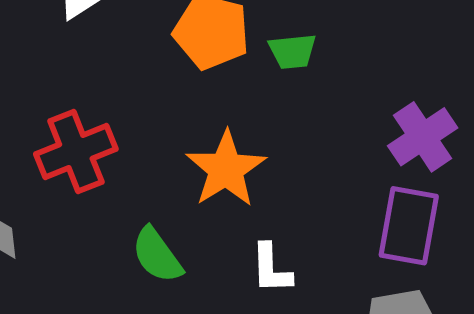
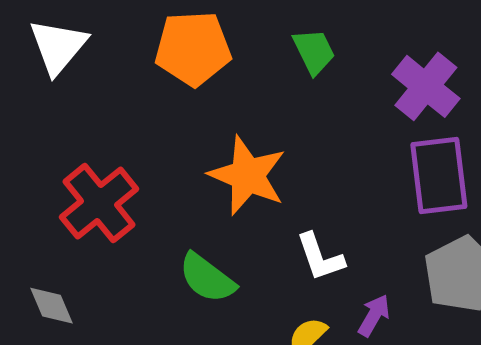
green trapezoid: (292, 51) -> (314, 52), moved, turned -93

